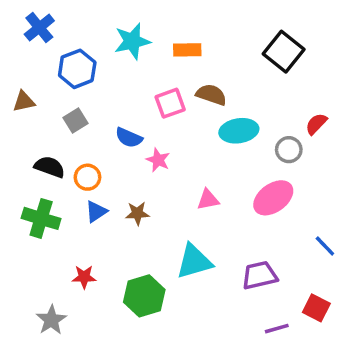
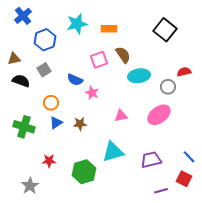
brown semicircle: (211, 95) -> (123, 55), turned 36
red semicircle: (316, 124) -> (184, 72), turned 32
black semicircle: (50, 167) -> (21, 81), moved
blue line: (325, 246) -> (189, 157), moved

